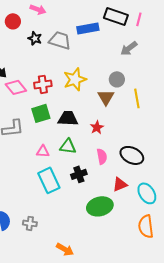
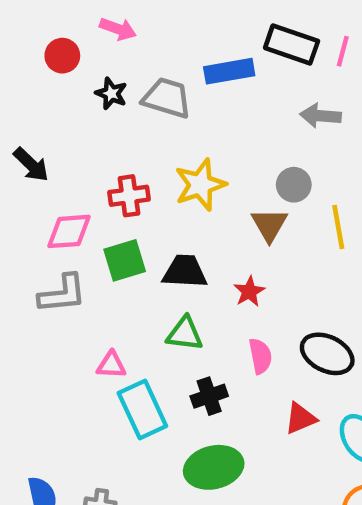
gray arrow: (129, 48) -> (320, 116), turned 42
pink diamond: (16, 87) -> (69, 231), moved, turned -55
pink triangle: (43, 151) -> (111, 365), moved
green ellipse: (100, 206) -> (214, 467), moved

